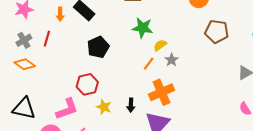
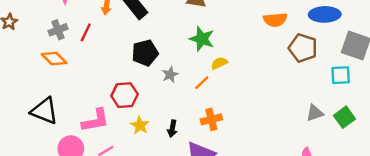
brown pentagon: (217, 32) -> (303, 48), moved
gray star: (172, 60) -> (170, 75), moved
orange cross: (161, 92) -> (211, 119), size x0.7

